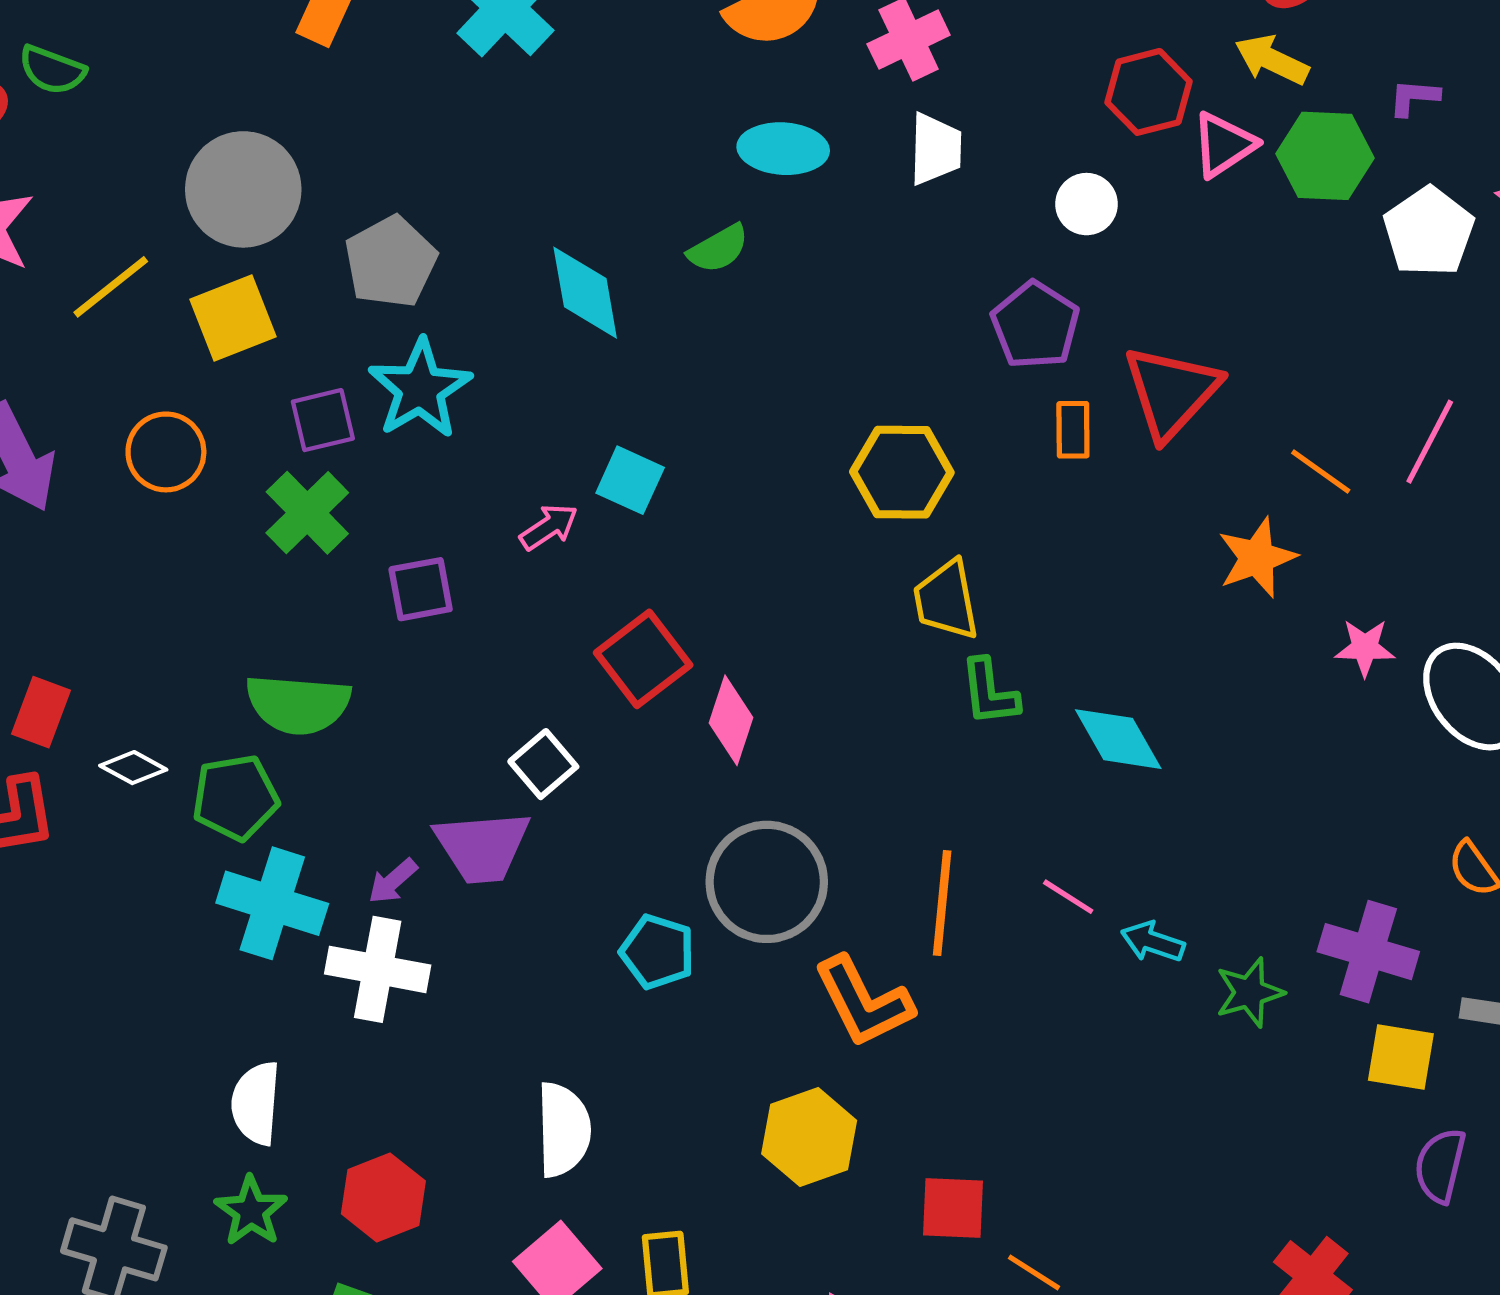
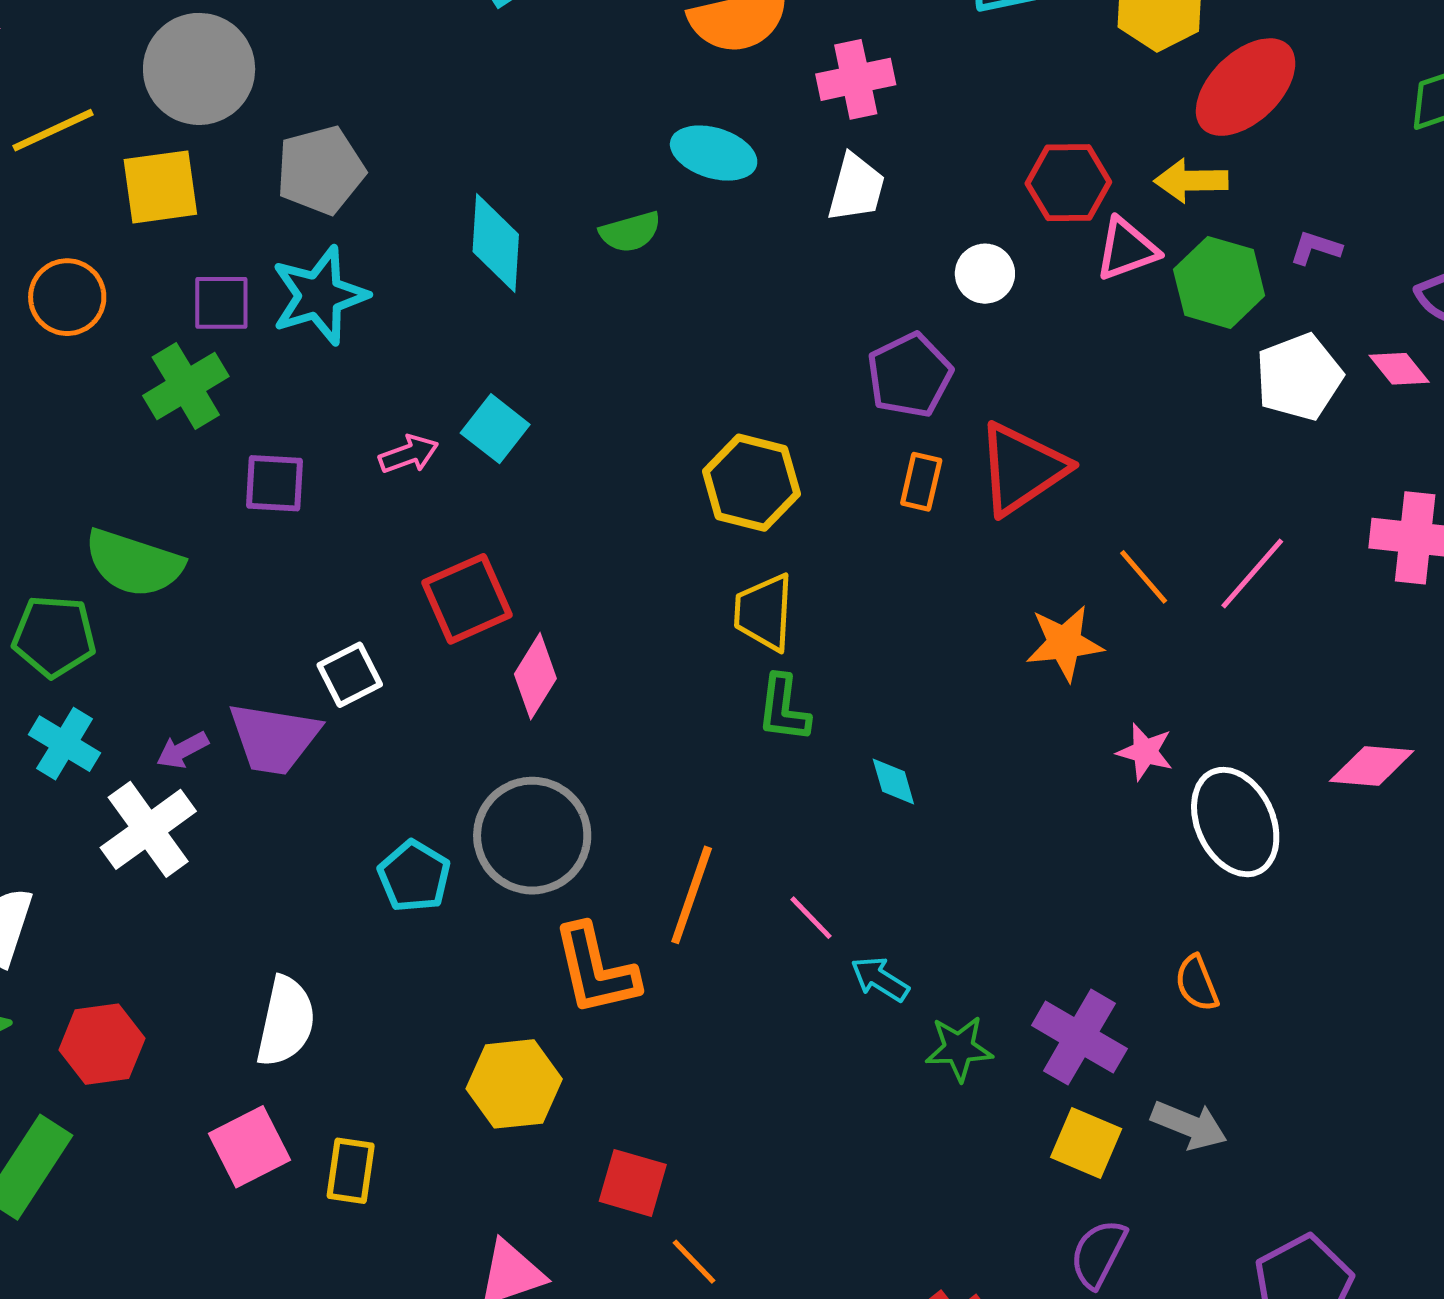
yellow arrow: (1272, 60) -> (1191, 181), turned -40
cyan diamond: (1118, 739) -> (893, 781), size x0.6
cyan cross: (272, 903) -> (65, 744), size x0.7
white cross: (378, 969) -> (148, 829), turned 30

